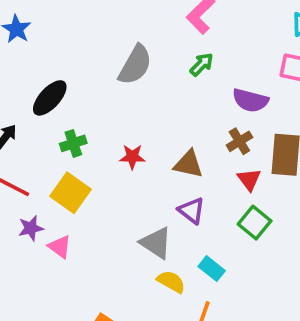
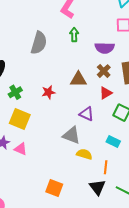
green arrow: (202, 64) -> (74, 35), turned -32
brown triangle: (189, 164) -> (78, 79), moved
red triangle: (249, 179) -> (106, 93), moved, turned 48
cyan rectangle: (212, 269) -> (113, 141), moved

